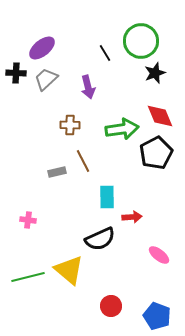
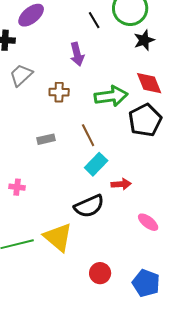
gray trapezoid: (46, 79) -> (21, 75), moved
brown line: (83, 161) -> (88, 135), moved
cyan rectangle: (107, 197) -> (96, 164), turned 45

